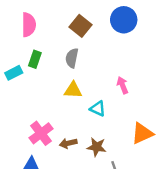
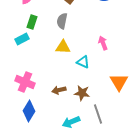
cyan rectangle: (14, 73) -> (22, 39), moved
pink cross: (41, 133) -> (25, 82), moved, turned -30
orange triangle: (142, 133) -> (119, 82), turned -36

